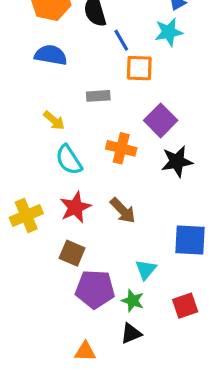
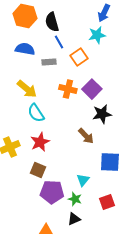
blue line: (121, 40) -> (59, 42), moved
orange square: (139, 68) -> (79, 57), turned -36
gray rectangle: (98, 96) -> (49, 62), moved
yellow arrow: (54, 120) -> (27, 89), size x1.5
orange cross: (121, 148) -> (68, 89), moved
brown arrow: (123, 211) -> (86, 136), moved

